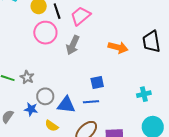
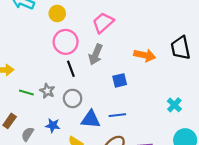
black line: (57, 11) -> (71, 69), moved
blue square: (97, 82) -> (120, 80), moved
cyan cross: (144, 94) -> (174, 105), turned -32
gray circle: (45, 96) -> (73, 98), moved

